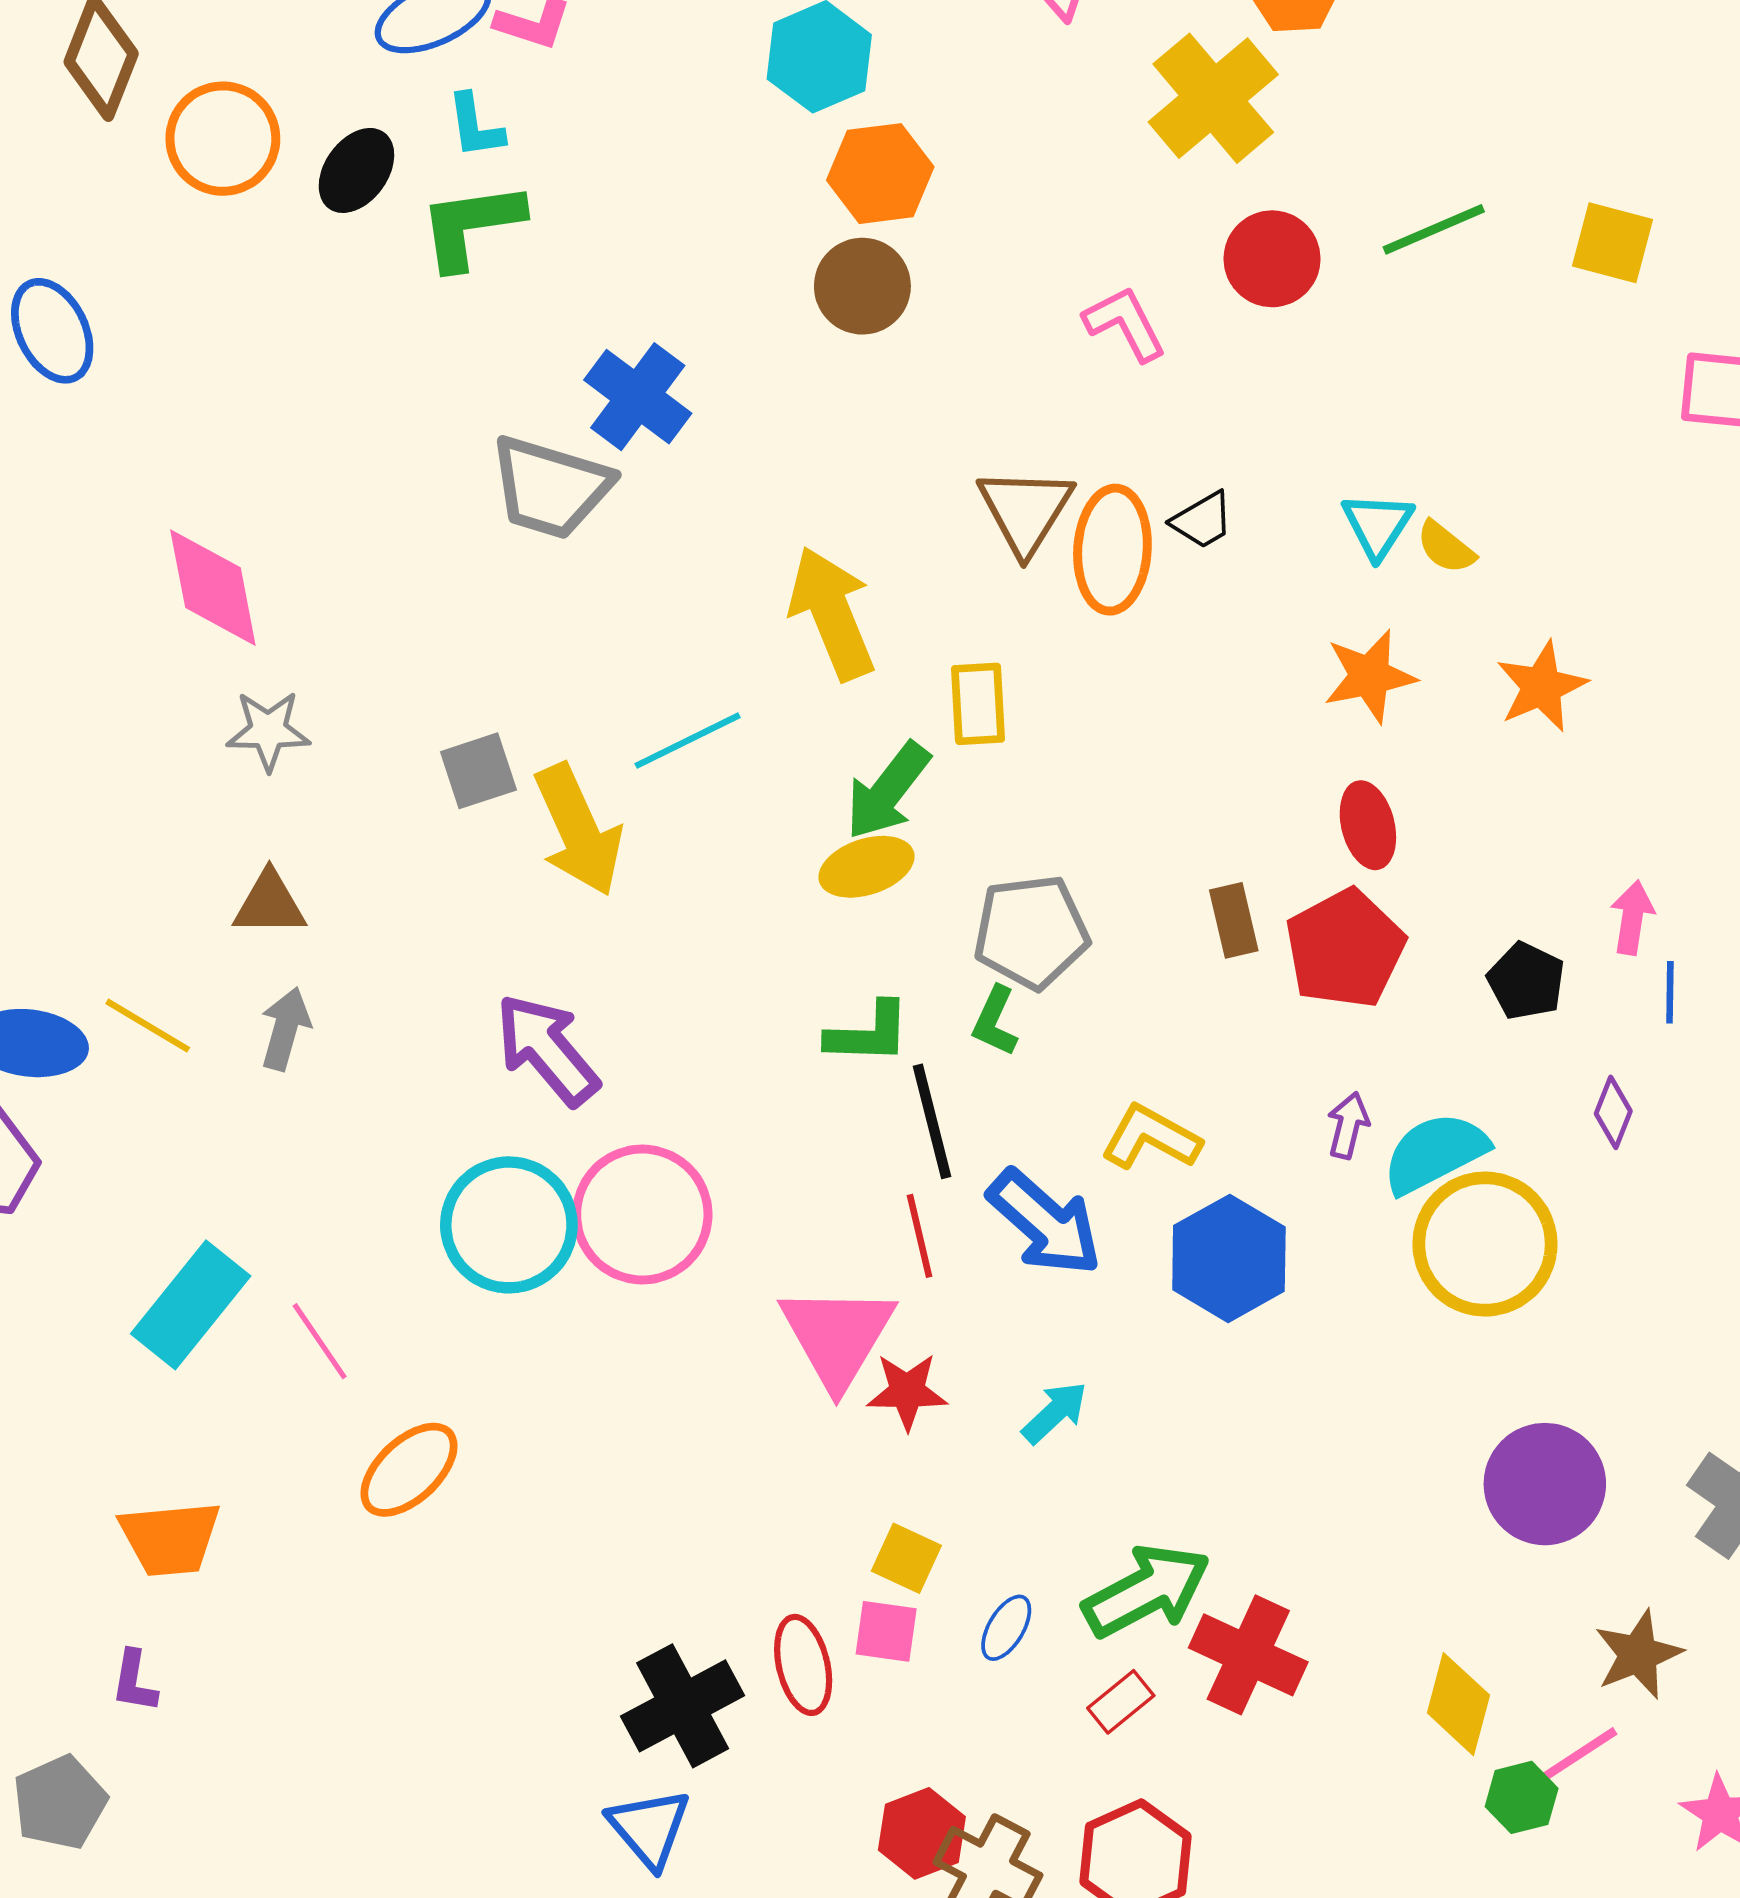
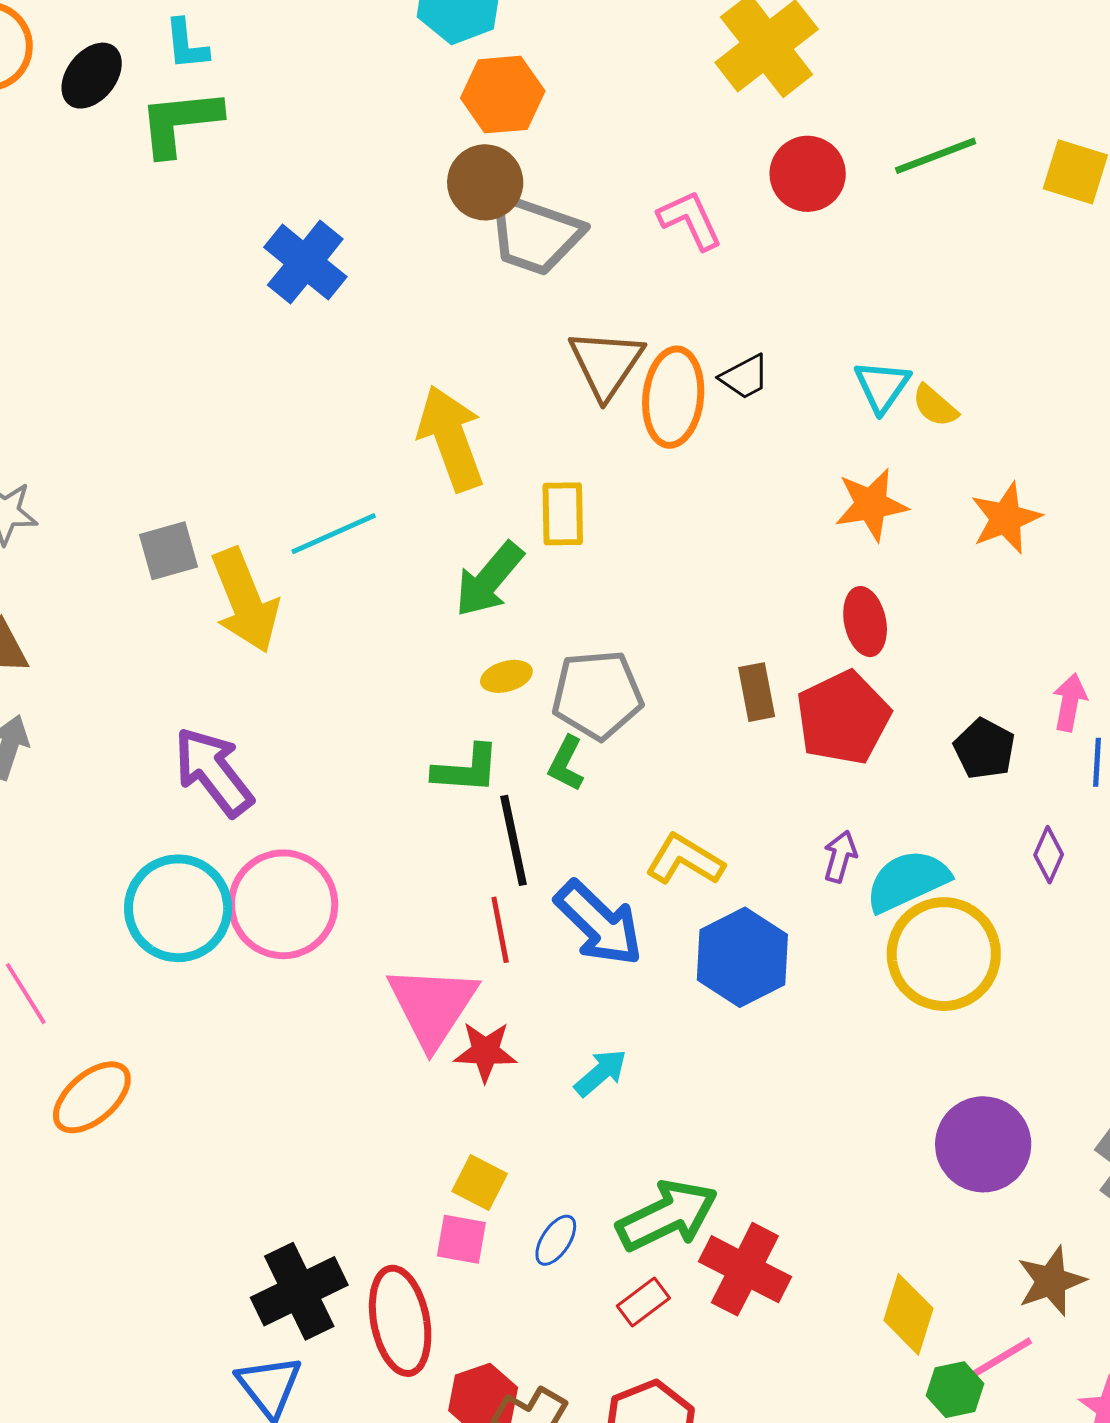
gray trapezoid: (550, 487) -> (535, 234), moved
yellow ellipse: (866, 867) -> (506, 676), moved, size x0.7
red ellipse: (803, 1665) -> (400, 1321), moved, size x1.4

